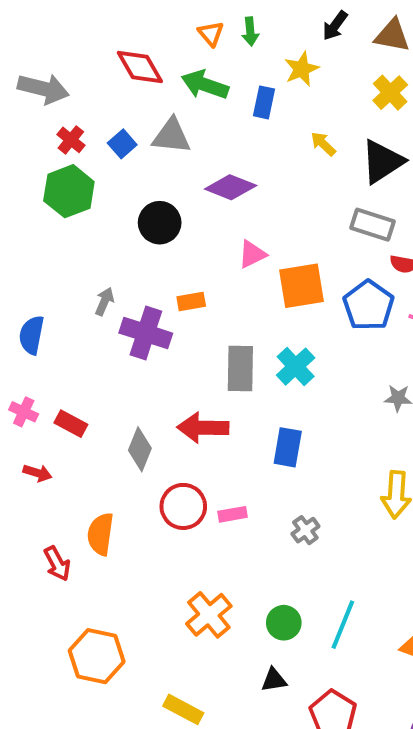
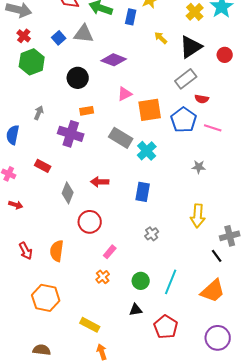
red cross: (71, 140) -> (24, 36), moved
gray rectangle: (372, 225) -> (186, 79), turned -55
gray arrow: (104, 301) -> (39, 113), moved
orange rectangle: (191, 301) -> (87, 111), moved
gray rectangle: (240, 369) -> (121, 138), moved, turned -60
red rectangle: (71, 424) -> (43, 166), moved
red arrow: (203, 428) -> (100, 182), size x0.7
pink rectangle: (233, 514) -> (110, 252), moved, turned -40
orange semicircle: (101, 534) -> (57, 251), moved
orange cross: (209, 615) -> (103, 277), size x0.6

